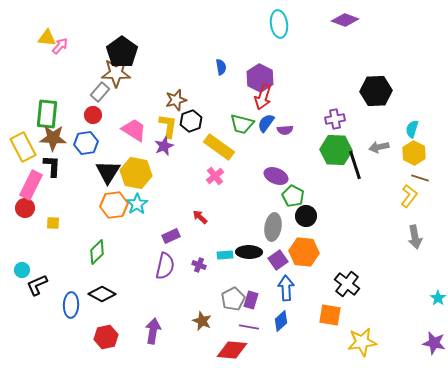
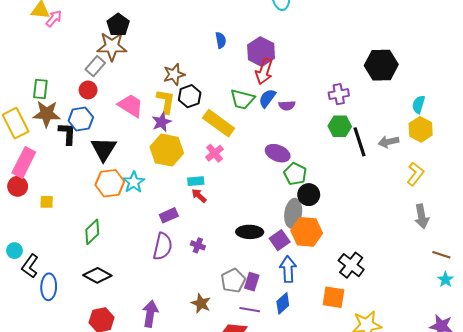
black pentagon: (122, 52) -> (118, 25), size x0.7
green rectangle: (47, 114) -> (40, 89), size x0.7
gray arrow: (379, 147) -> (388, 142), moved
green hexagon: (336, 150) -> (340, 126), size x0.7
black L-shape: (52, 166) -> (67, 133), moved
yellow hexagon: (136, 173) -> (167, 150), moved
brown line: (420, 178) -> (441, 255), moved
gray ellipse: (273, 227) -> (293, 213), moved
cyan rectangle: (225, 255) -> (196, 181), moved
black L-shape: (37, 285) -> (30, 266), turned -30
blue ellipse: (71, 305) -> (49, 287), moved

